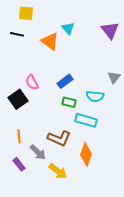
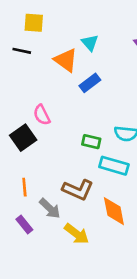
blue rectangle: (65, 81) -> (90, 83), moved
orange diamond: (86, 154) -> (114, 211), turned -30

